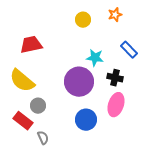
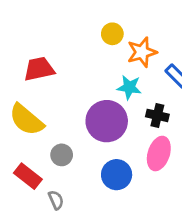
orange star: (115, 15) -> (142, 52), moved, size x1.5
gray circle: (38, 106) -> (62, 155), moved

